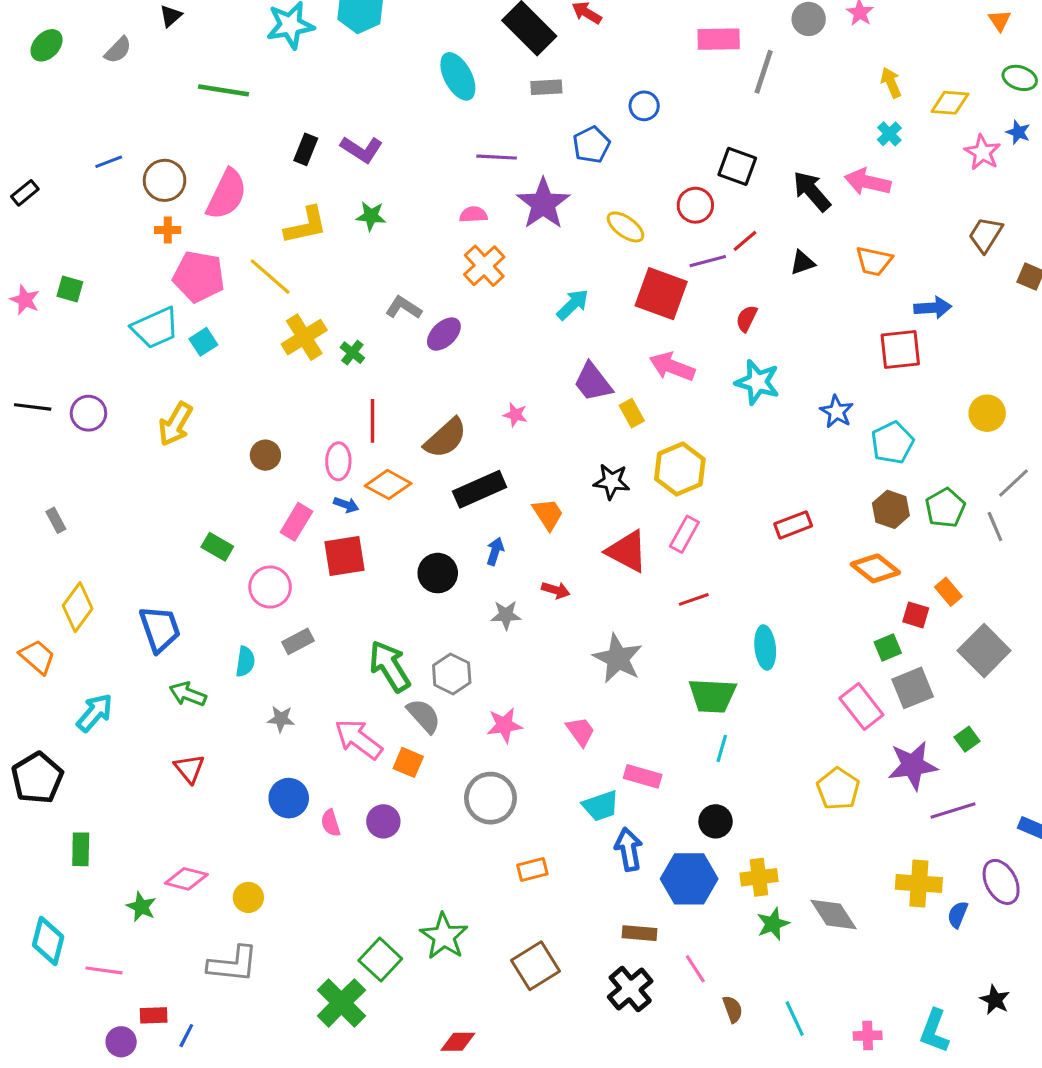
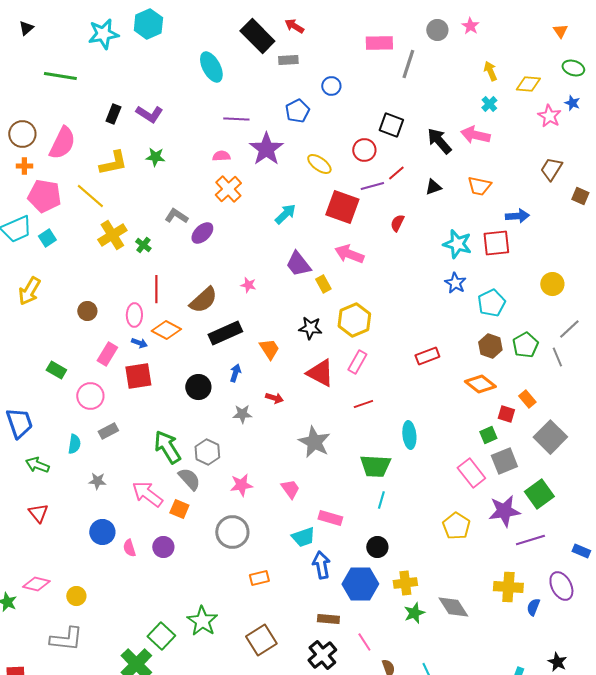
gray rectangle: (546, 87) -> (288, 60), moved
cyan star: (757, 382) -> (457, 244), moved
green square: (967, 739) -> (539, 494), size x1.8

